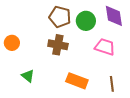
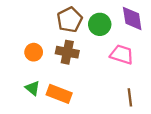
brown pentagon: (60, 17) -> (70, 20), turned 30
orange circle: (12, 43) -> (34, 52), moved
orange rectangle: (77, 81) -> (59, 94), moved

